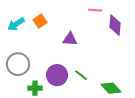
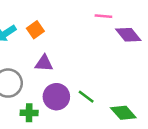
purple diamond: (115, 25) -> (128, 35), turned -45
purple triangle: (70, 39) -> (44, 63), moved

